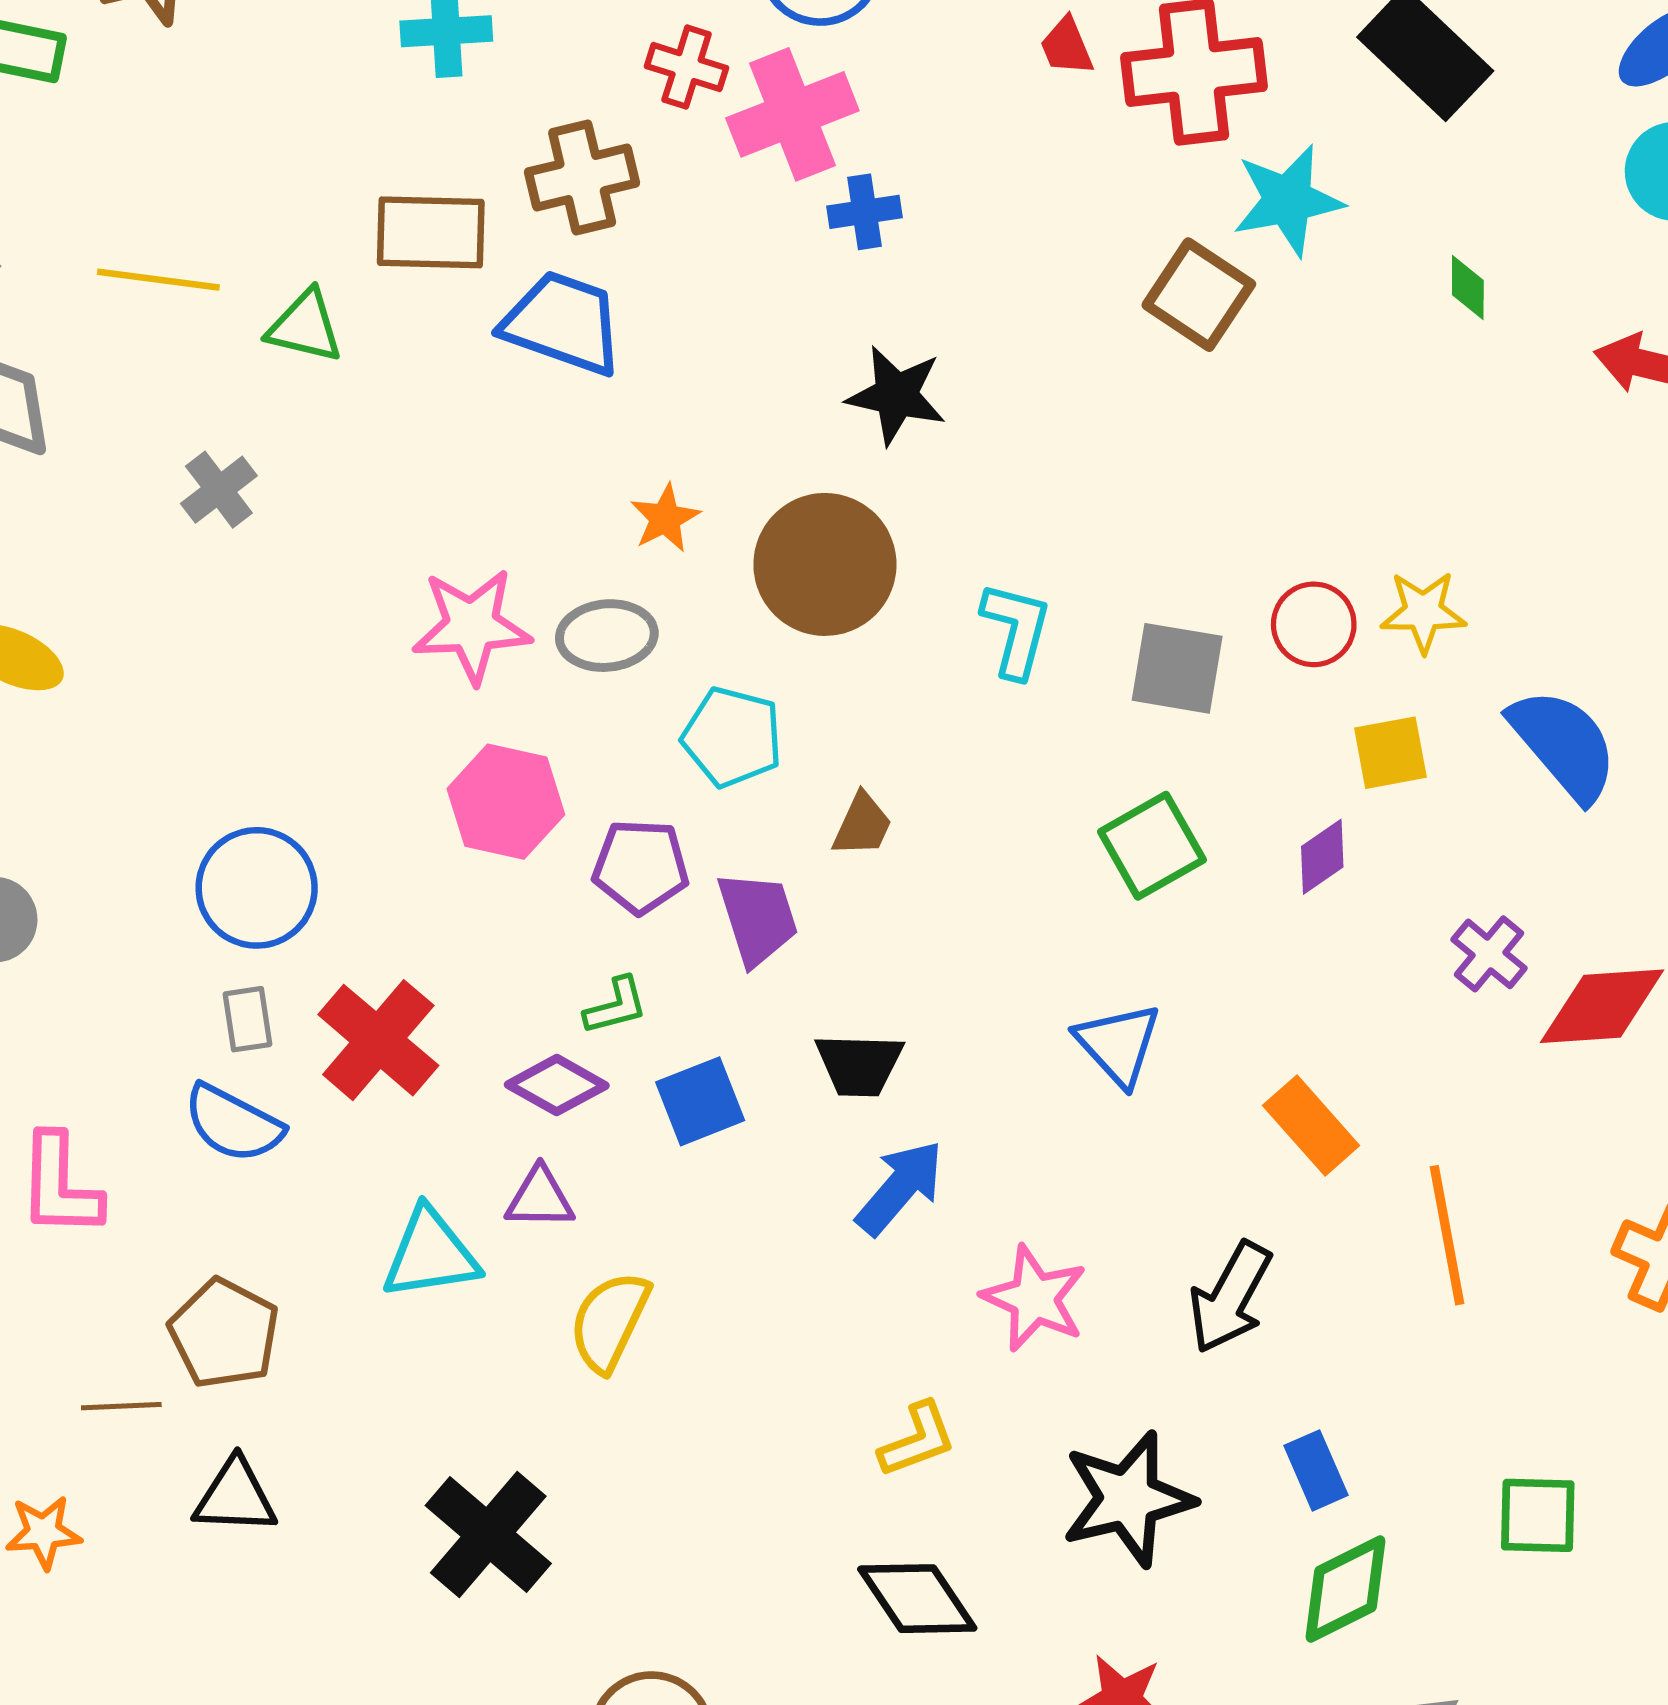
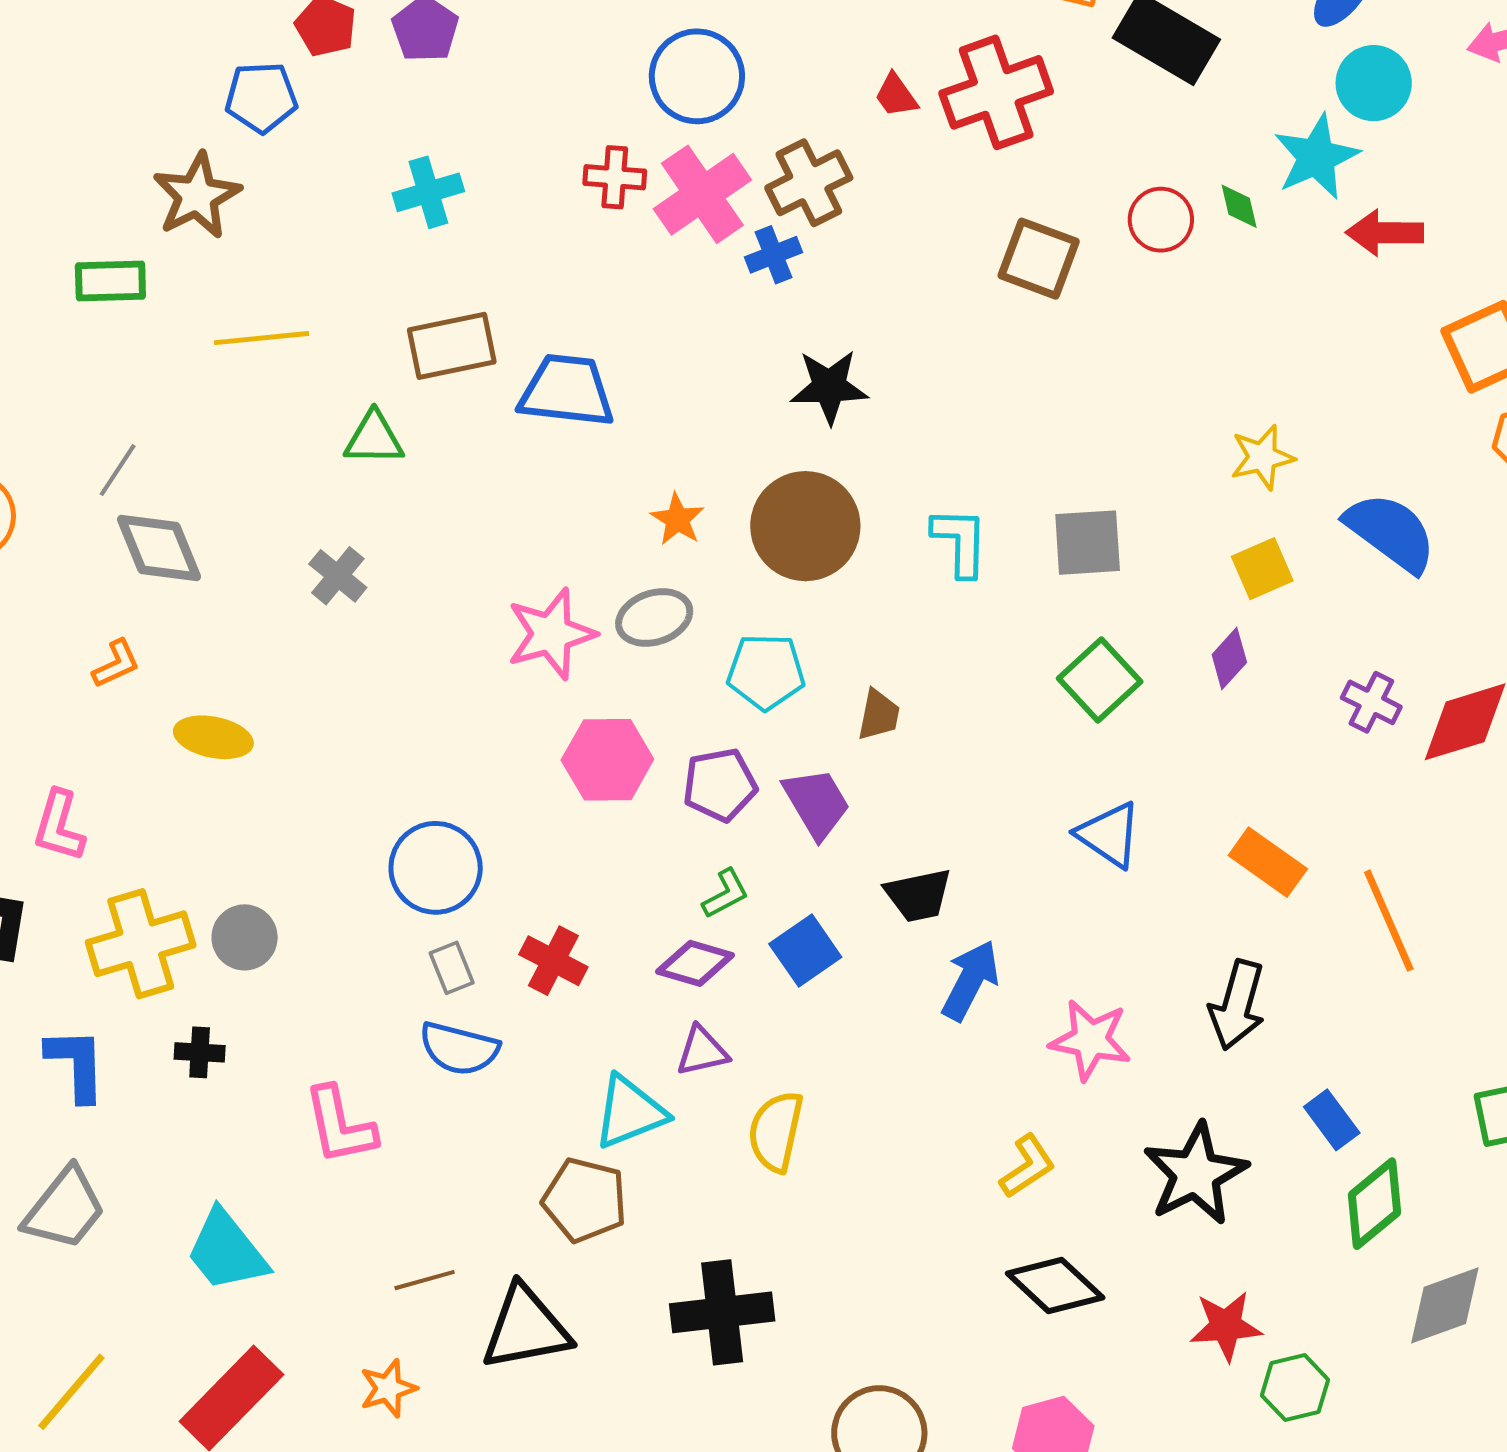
brown cross: (582, 178) -> (809, 183), moved
cyan star: (1288, 200) -> (1316, 157), moved
yellow line: (158, 280) -> (262, 338), moved
red circle: (1314, 624) -> (1161, 220), moved
red cross: (378, 1040) -> (553, 961), size x0.7
brown pentagon: (224, 1333) -> (585, 1200), moved
black triangle: (235, 1497) -> (526, 1328), size x1.4
black cross: (488, 1534) -> (722, 1312), turned -34

